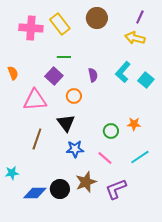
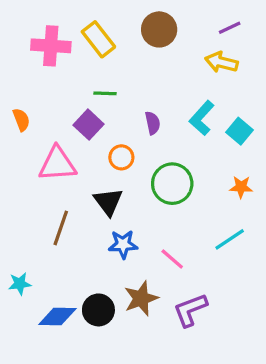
purple line: (140, 17) -> (230, 28), turned 40
orange star: (134, 124) -> (241, 187), moved
green circle: (111, 131) -> (172, 184), moved, size x1.6
cyan line: (140, 157) -> (230, 239), moved

